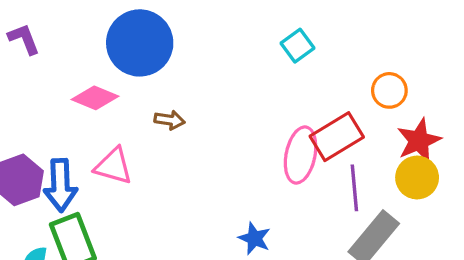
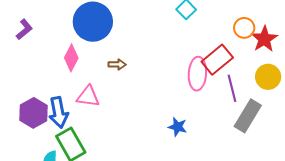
purple L-shape: (24, 39) -> (24, 29), turned 80
pink diamond: (95, 98) -> (71, 58), turned -76
red star: (419, 141) -> (264, 39), moved

